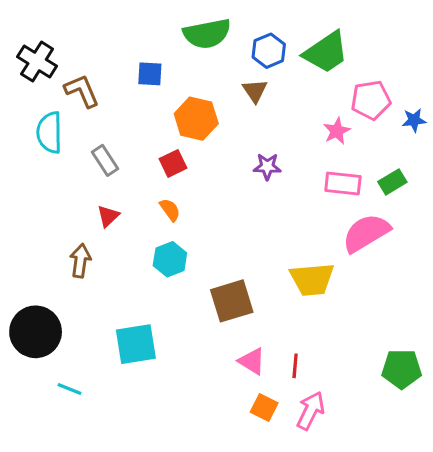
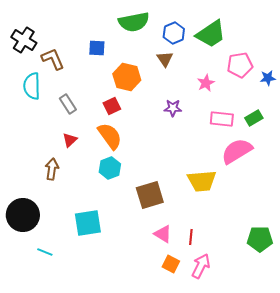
pink star: (337, 131) -> (206, 83), moved
orange semicircle: (170, 210) -> (110, 136), size x1.8

